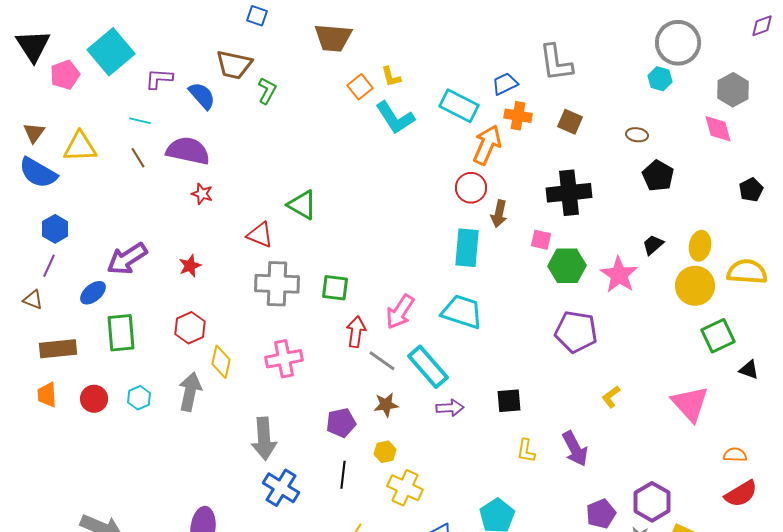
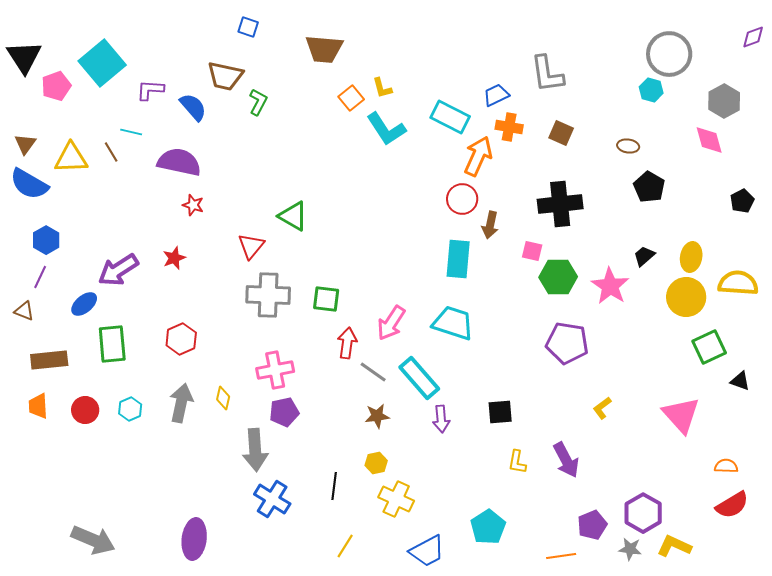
brown line: (138, 158) -> (111, 152), moved
red triangle: (260, 235) -> (251, 246), turned 48
red star: (190, 266) -> (174, 258), moved
yellow diamond: (221, 362) -> (223, 398), moved, size x0.7
purple arrow: (450, 408) -> (441, 419), turned 88
purple pentagon: (341, 423) -> (284, 412), moved

